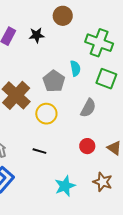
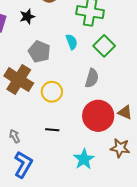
green square: (106, 79) -> (104, 46), turned 35
gray pentagon: (54, 81) -> (39, 52), moved
red circle: (87, 146) -> (98, 116), size x2.0

